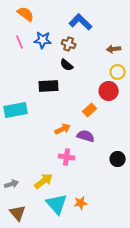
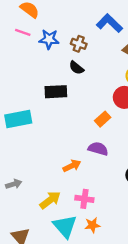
blue L-shape: (81, 22) -> (109, 23), moved
pink line: (20, 42) -> (23, 32), moved, turned -48
orange arrow: (63, 129) -> (72, 166), moved
pink cross: (67, 157) -> (84, 199), moved
gray arrow: (12, 184) -> (14, 184), moved

